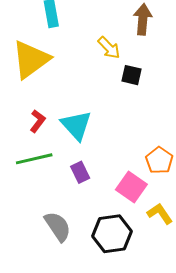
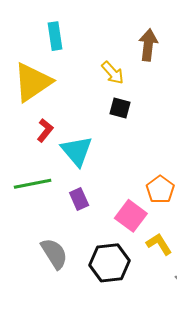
black square: (132, 75) -> (120, 108), moved
red L-shape: (38, 121) -> (45, 130), moved

